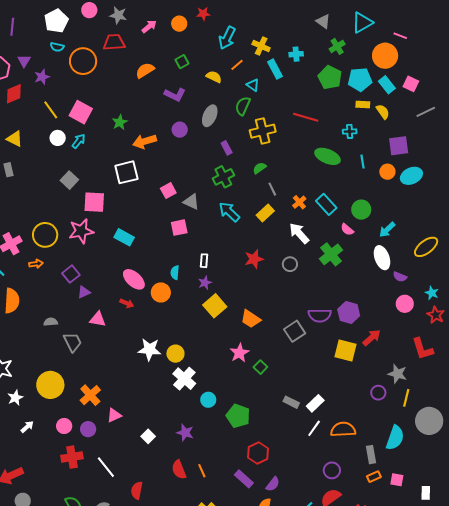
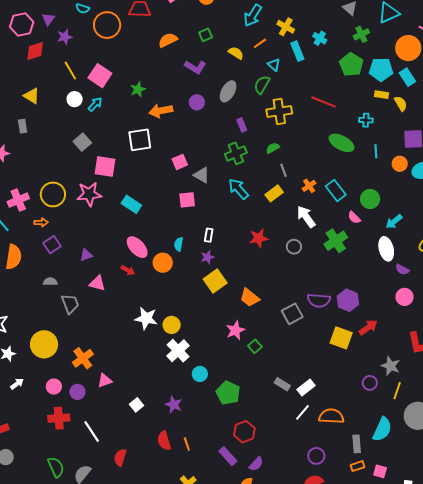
cyan cross: (296, 54) -> (320, 38), turned 32
purple square: (71, 274) -> (52, 245), moved

